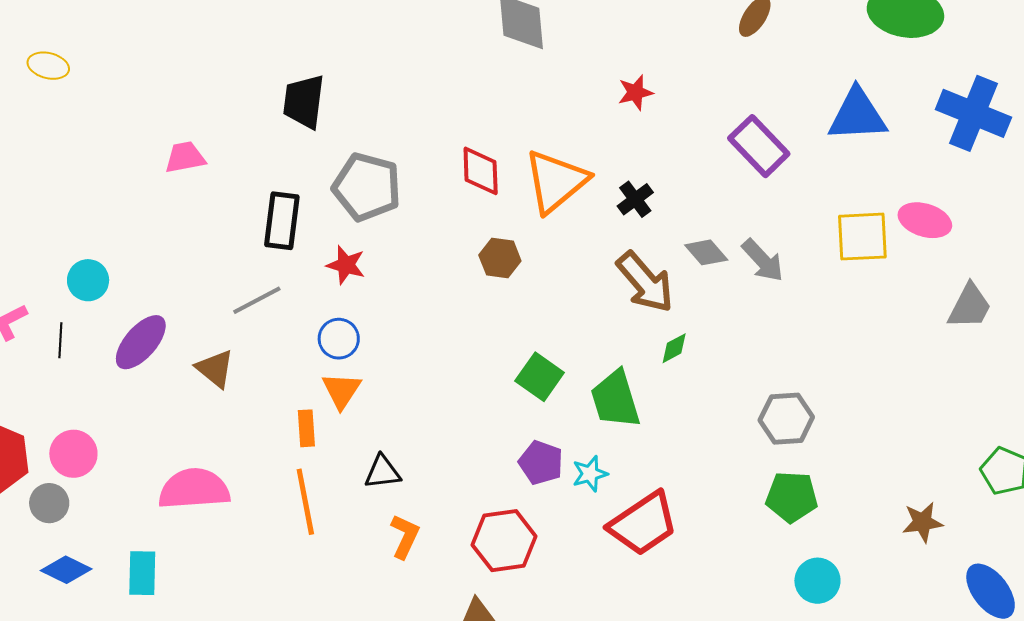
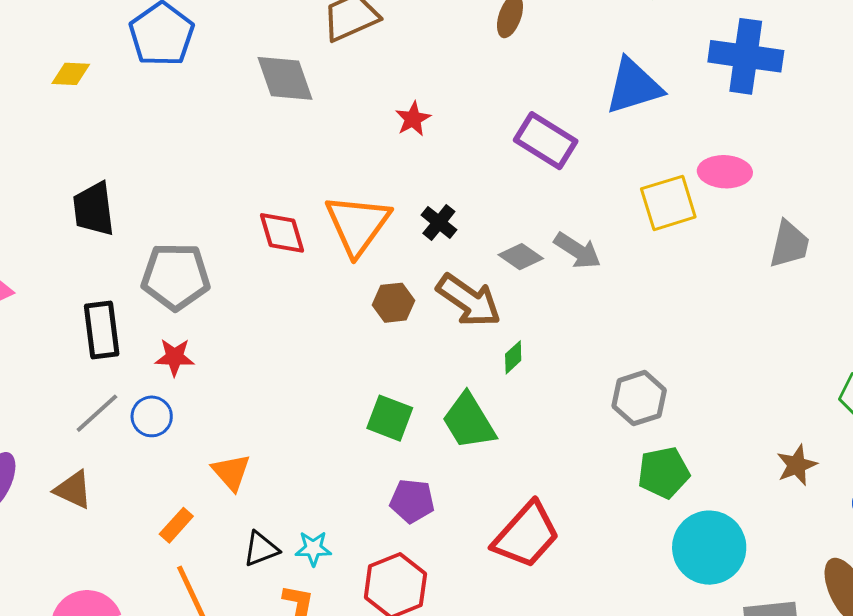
brown hexagon: (500, 258) -> (394, 303), moved
blue circle: (339, 339) -> (152, 416), moved
orange triangle: (341, 390) -> (231, 472), moved
orange rectangle: (306, 428) -> (176, 525), turned 60
cyan star: (590, 474) -> (313, 548), moved, turned 30
cyan circle: (817, 581) -> (709, 548), size x1.6

